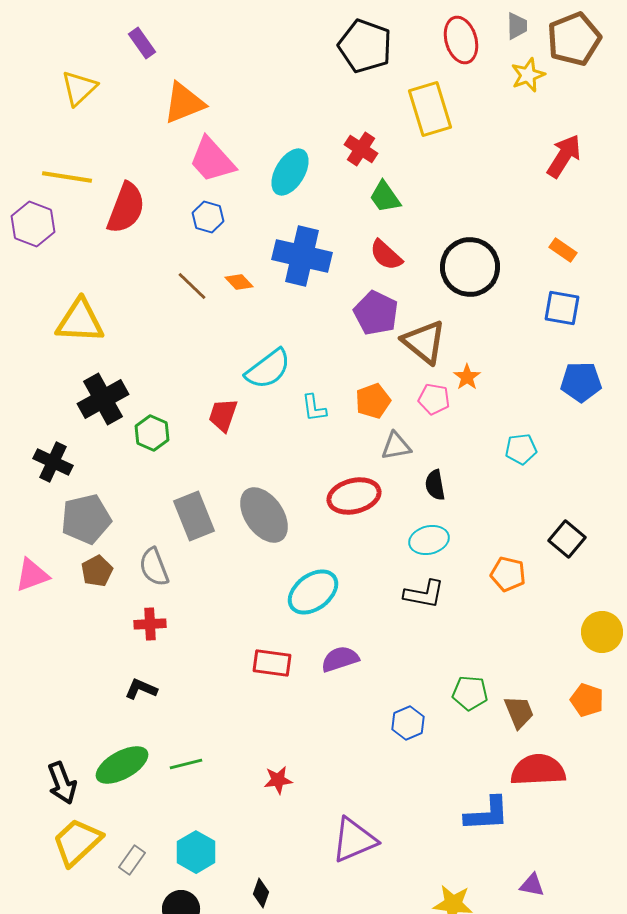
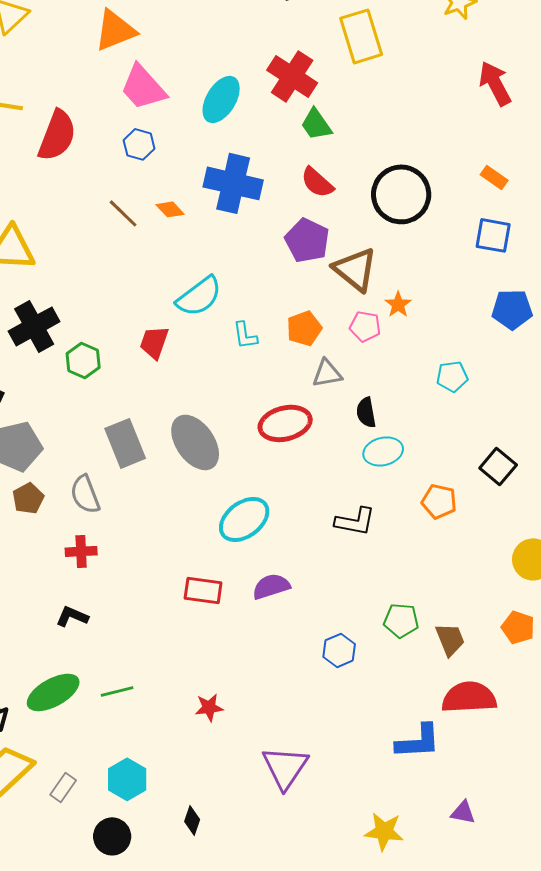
red cross: (361, 149) -> (292, 76), size x1.5
red arrow: (564, 156) -> (495, 83), turned -60
cyan ellipse: (429, 540) -> (383, 451), moved
purple triangle: (354, 840) -> (285, 767), turned -33

